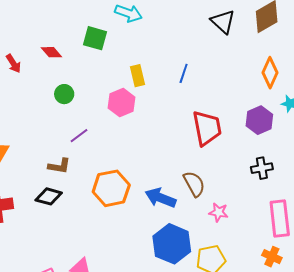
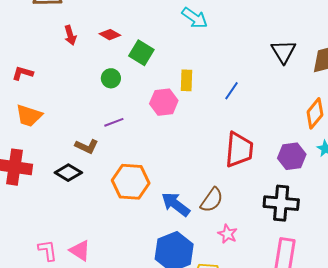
green square: (95, 38) -> (141, 53), moved
red diamond: (51, 52) -> (110, 35), turned -35
black cross: (262, 168) -> (281, 203), size x1.6
brown semicircle: (194, 184) -> (212, 200), turned 48

